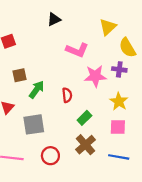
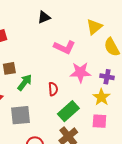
purple cross: (119, 69) -> (107, 77), moved
green rectangle: (84, 118) -> (68, 111), size x1.5

